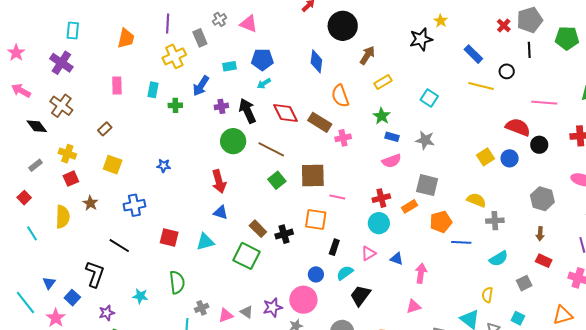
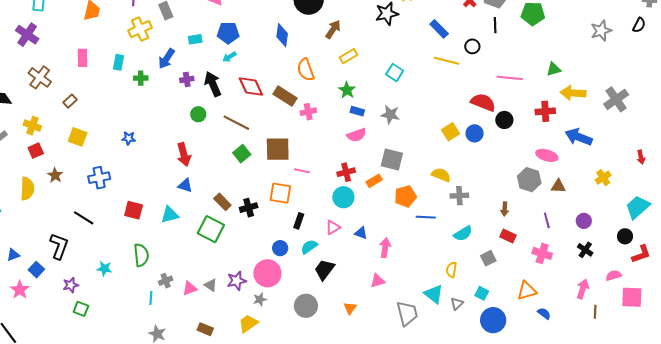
brown cross: (61, 106) -> (40, 77), moved
green circle: (233, 141) -> (198, 114), size x0.6
gray hexagon: (542, 199) -> (529, 180), moved
blue triangle: (49, 283) -> (13, 255), turned 32

